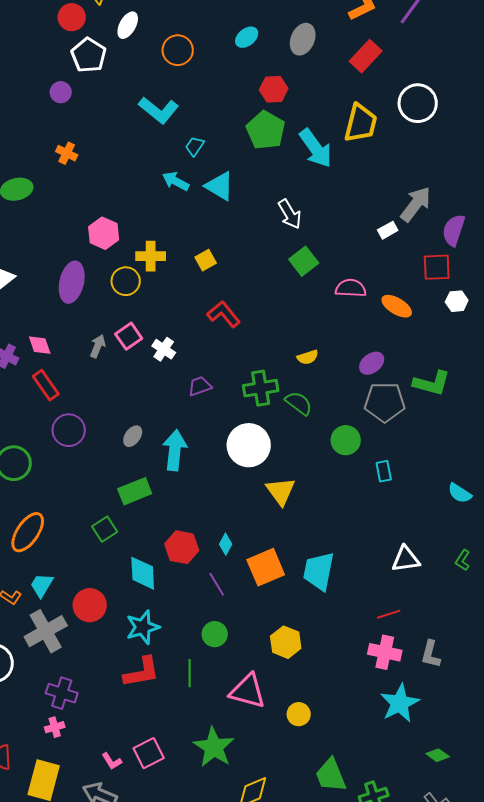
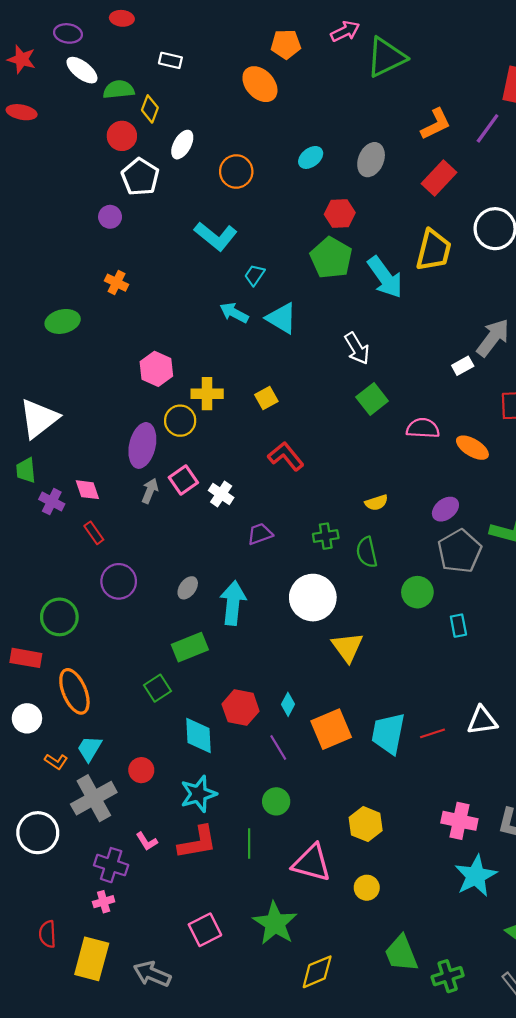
purple ellipse: (72, 282) -> (142, 445), moved
red rectangle: (46, 385) -> (94, 533), size x0.7
green cross: (261, 388) -> (326, 536), size x0.7
gray pentagon: (385, 402) -> (459, 551), turned -30
green semicircle: (299, 403) -> (367, 552), turned -140
orange ellipse: (28, 532) -> (74, 691), turned -57
red circle: (90, 605) -> (141, 770), size x0.7
red line: (389, 614) -> (433, 733), moved
yellow hexagon: (286, 642) -> (366, 824), moved
pink L-shape: (112, 761) -> (147, 841), moved

